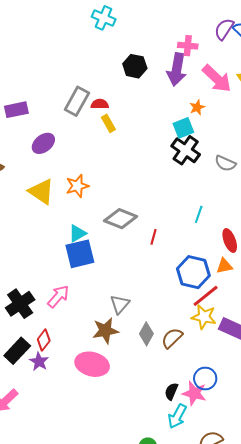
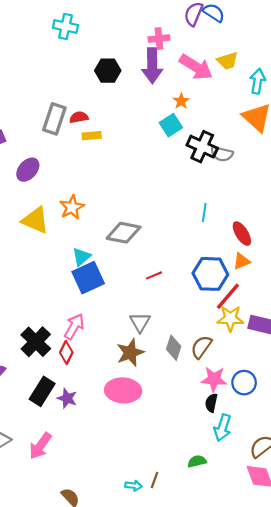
yellow rectangle: (108, 123) -> (92, 136), turned -54
black cross: (186, 150) -> (202, 147), moved
red line: (154, 237) -> (154, 275), moved, turned 63
red diamond: (44, 340) -> (66, 353), moved
pink star: (194, 393) -> (214, 379), moved

